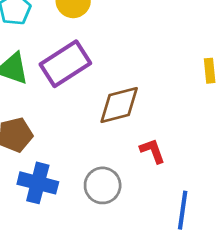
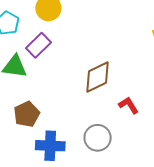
purple rectangle: (65, 64) -> (38, 45), moved, size x0.7

